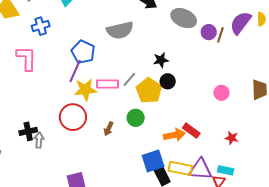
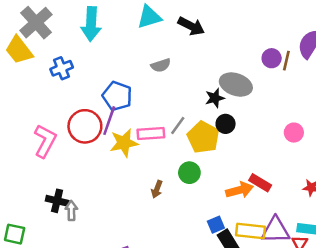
gray ellipse: (184, 18) -> (236, 84), moved
gray semicircle: (120, 30) -> (161, 65), size x0.6
pink L-shape: (26, 58) -> (45, 141), moved, turned 32
red circle: (73, 117) -> (85, 126), moved
black cross: (28, 131) -> (57, 201), turned 30
blue square: (153, 161) -> (216, 225), size x0.6

